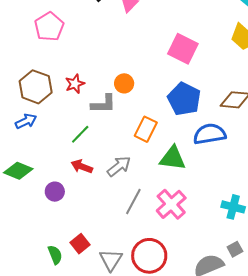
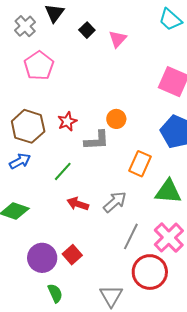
green line: (80, 134) -> (63, 171), moved
purple circle: (55, 192) -> (42, 258), moved, size x1.5
red square: (80, 244) -> (72, 255), moved
red circle: (149, 256) -> (150, 272), moved

